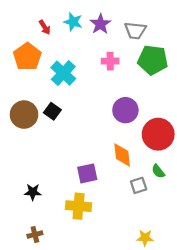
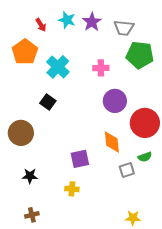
pink cross: (110, 61) -> (101, 68), moved
brown circle: (24, 115) -> (21, 133), moved
green semicircle: (158, 171) -> (145, 157), turned -72
yellow cross: (79, 206) -> (72, 189), size x0.6

